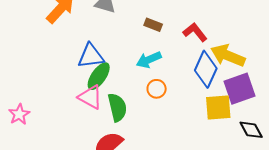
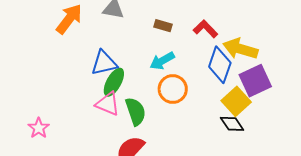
orange circle: (157, 89) -> (173, 89), size x1.5
yellow square: (218, 107) -> (236, 101), turned -32
black diamond: (251, 130) -> (232, 124), moved

